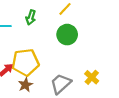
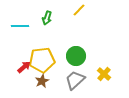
green circle: (67, 35) -> (76, 56), moved

